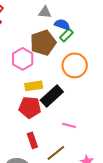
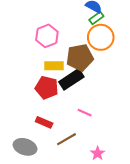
brown pentagon: (43, 43) -> (80, 57), moved
orange circle: (75, 65) -> (101, 37), moved
red rectangle: (32, 140) -> (44, 122), turned -56

